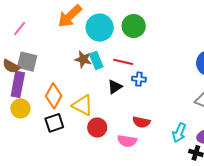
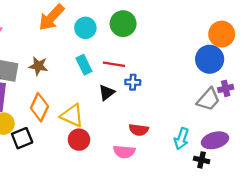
cyan circle: (100, 28) -> (85, 28), size x0.7
brown star: (83, 59) -> (38, 66), moved
black square: (54, 123) -> (22, 138), moved
red circle: (97, 128) -> (79, 140), moved

